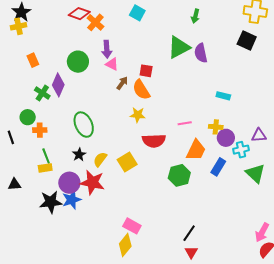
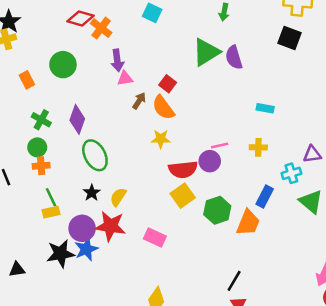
green circle: (78, 62) -> (63, 65), moved
pink triangle: (112, 64) -> (125, 78), turned -32
red square: (146, 71) -> (168, 84), turned 32
purple diamond: (58, 85) -> (77, 119), moved
green circle: (28, 117) -> (37, 147), moved
purple circle: (226, 138) -> (210, 161), moved
orange trapezoid: (196, 150) -> (248, 223), moved
yellow square: (127, 162) -> (183, 196), moved
black triangle: (14, 184) -> (17, 269), moved
pink rectangle: (132, 226) -> (155, 238), moved

